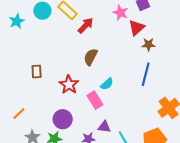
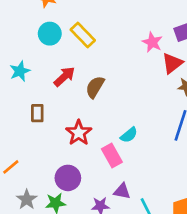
cyan star: (17, 21) -> (20, 71), moved
red arrow: (86, 25) -> (64, 77), moved
brown semicircle: (91, 57) -> (95, 87), moved

